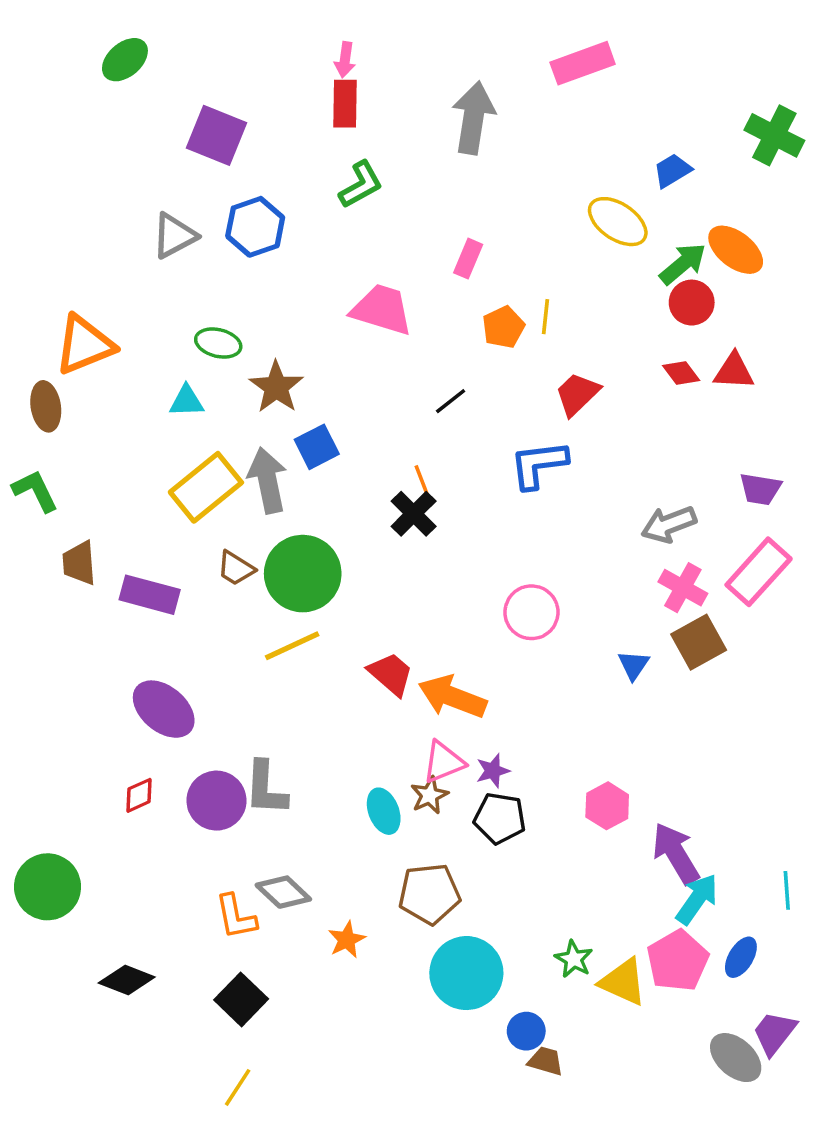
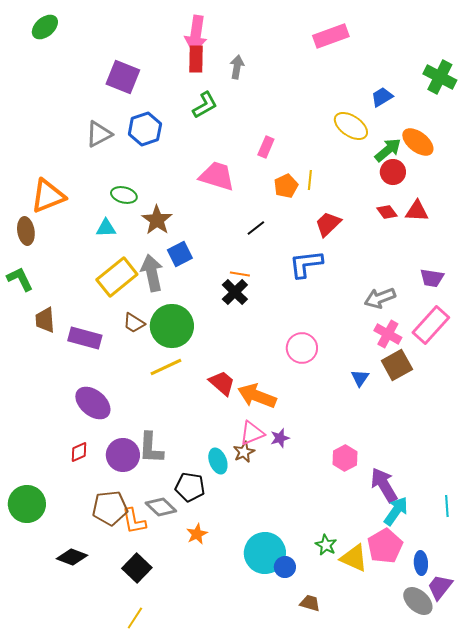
green ellipse: (125, 60) -> (45, 27), moved
pink arrow: (345, 60) -> (196, 34), size x1.8
gray arrow: (473, 118) -> (237, 67), moved, size x0.6
orange line: (422, 482) -> (240, 274), turned -60
black pentagon: (500, 818) -> (190, 487), moved
brown pentagon: (429, 894) -> (110, 508), moved
blue ellipse: (741, 957) -> (421, 563), moved, turned -35
blue circle: (526, 1031) -> (285, 567), moved

